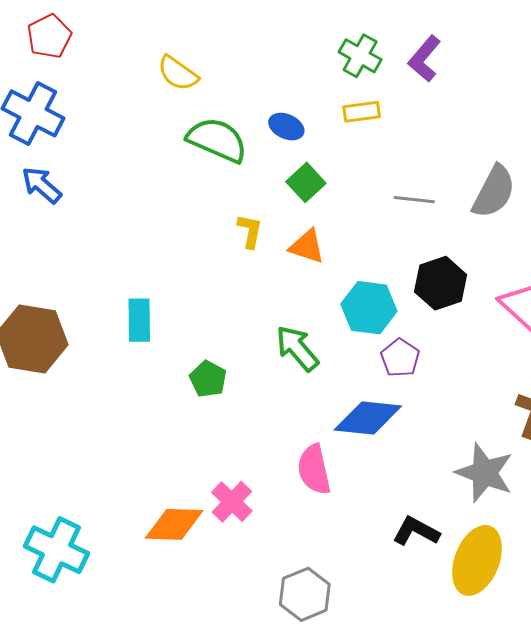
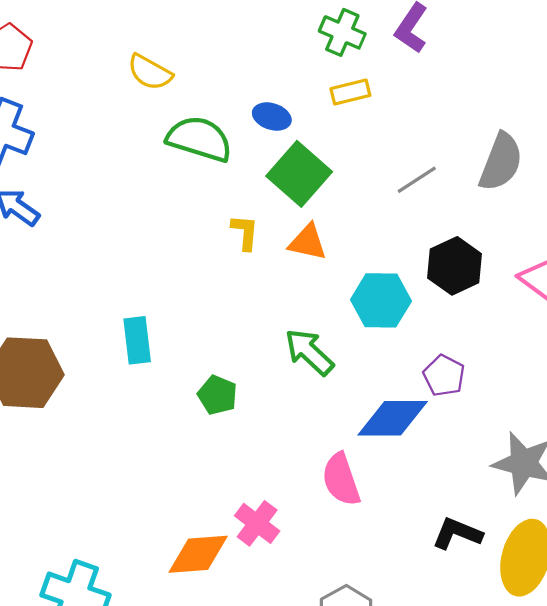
green square: (306, 182) -> (299, 174), size x1.5
gray line: (414, 200) -> (417, 180), turned -33
purple pentagon: (400, 358) -> (444, 376), moved

